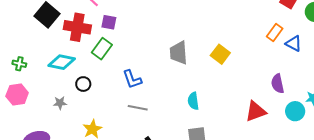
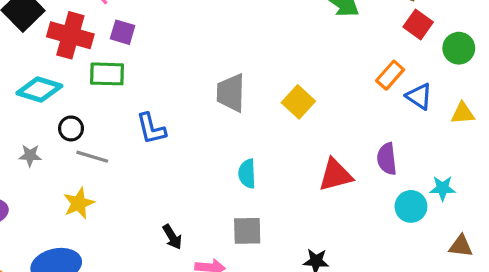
green rectangle: (102, 49) -> (107, 74), turned 50
gray line: (138, 108) -> (92, 157), moved
red triangle: (256, 111) -> (335, 175), moved

